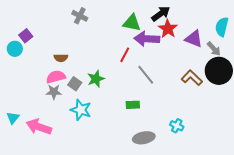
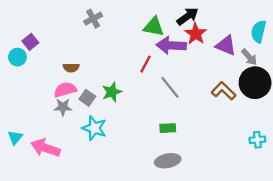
gray cross: (80, 16) -> (93, 19), turned 35
green rectangle: (133, 105) -> (168, 128), moved
cyan cross: (177, 126) -> (257, 140), moved, turned -32

